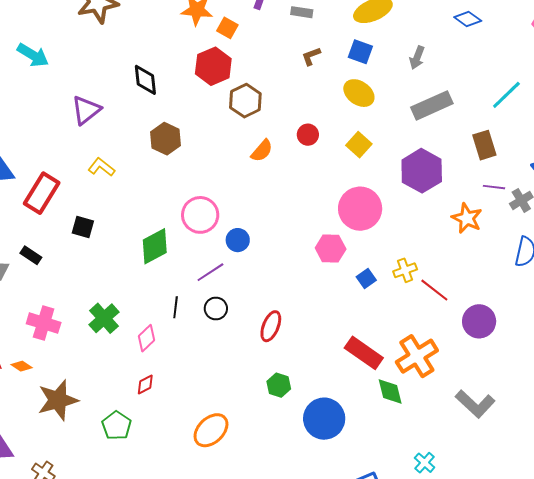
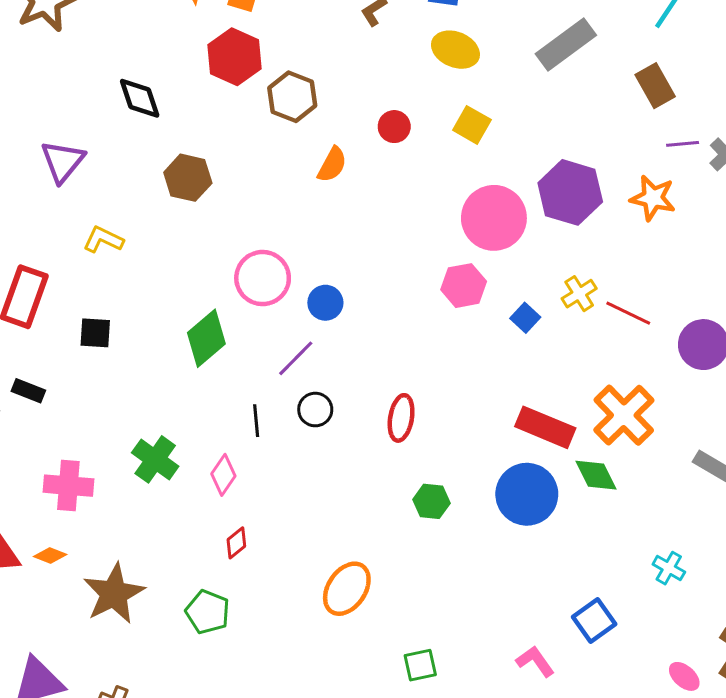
purple hexagon: (422, 171) -> (570, 192), moved
blue circle: (324, 419) -> (527, 494), moved

